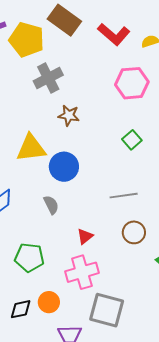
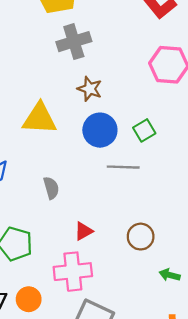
green square: (132, 140) -> (144, 130), moved
blue circle: (64, 167) -> (100, 130), moved
gray line: (124, 196) -> (123, 167), moved

